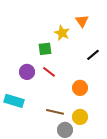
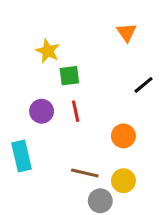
yellow star: (62, 33) -> (48, 51), moved
red line: (49, 72) -> (76, 111), turned 40
cyan rectangle: (14, 101) -> (21, 156), turned 60

